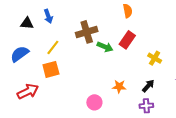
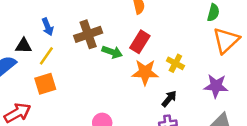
blue arrow: (48, 16) -> (48, 27), moved
black triangle: (27, 23) -> (24, 46), moved
orange star: (119, 87) -> (145, 72), moved, size x1.5

